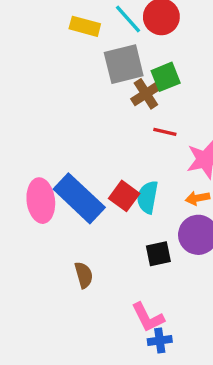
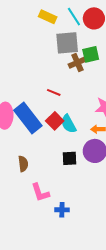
red line: (165, 132) -> (54, 92), moved
cyan semicircle: (148, 197) -> (68, 124), turned -48
pink L-shape: (148, 317) -> (40, 193), moved

